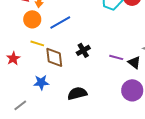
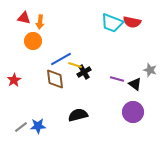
blue line: (60, 22) -> (61, 59), moved
yellow line: (37, 43) -> (75, 65), moved
blue star: (41, 82) -> (38, 126), moved

